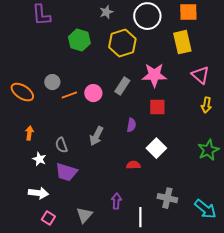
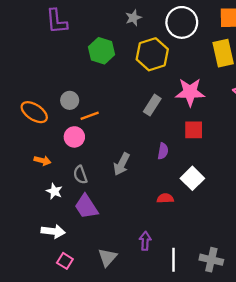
pink circle: (93, 93) -> (74, 137), moved
orange arrow: (29, 133) -> (42, 161), turned 96
purple trapezoid: (66, 172) -> (86, 207), turned 40
gray cross: (167, 198) -> (211, 260), moved

